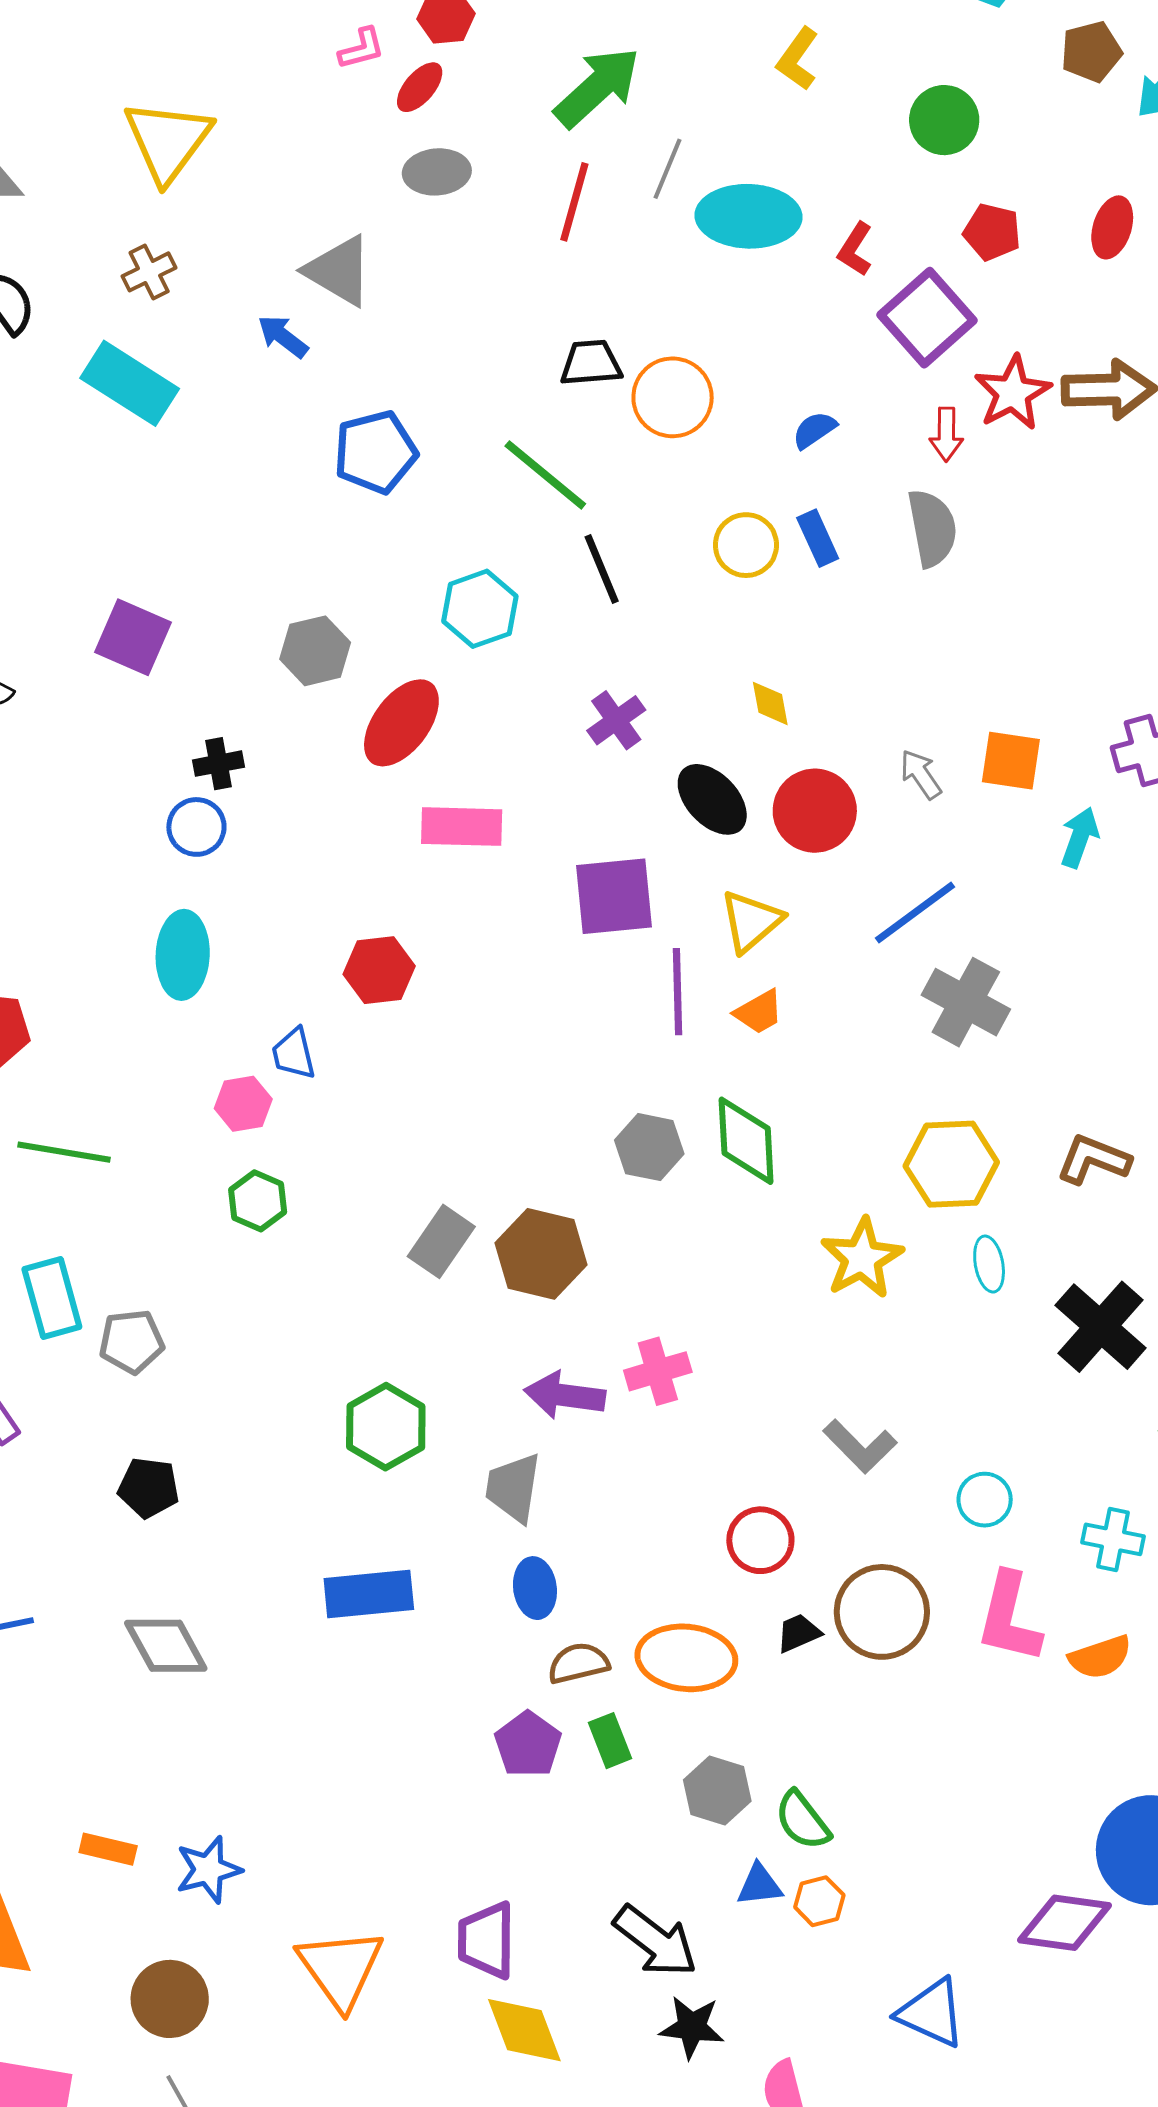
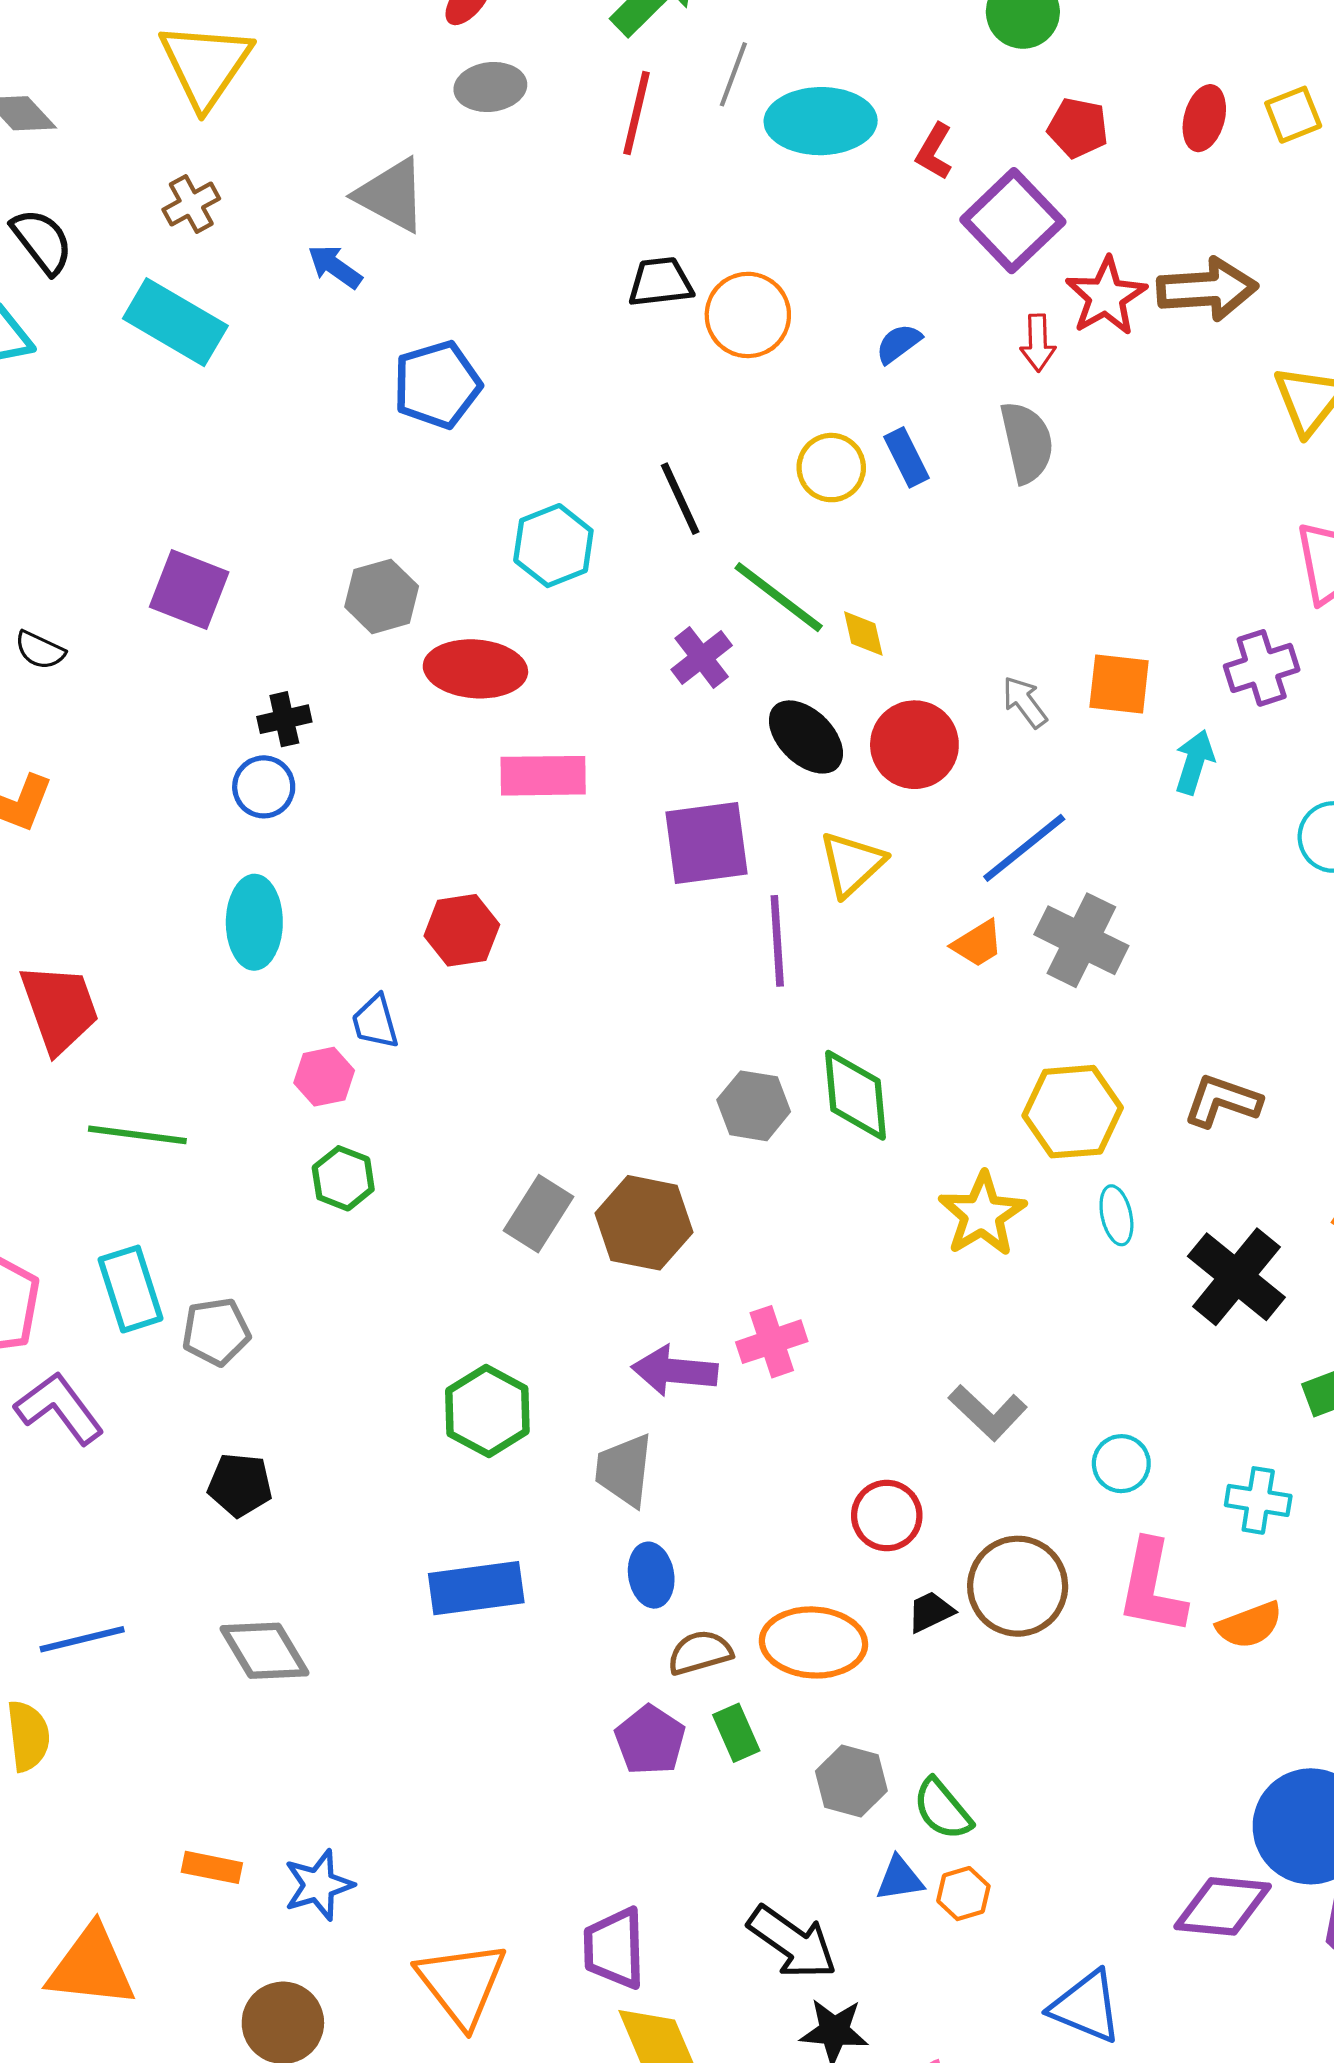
green line: (545, 475) -> (779, 597), moved
red ellipse: (401, 723) -> (475, 669), turned 60
orange trapezoid: (759, 1012) -> (978, 944), moved

